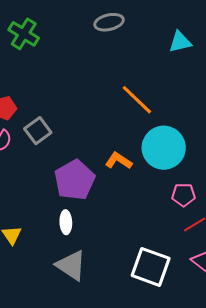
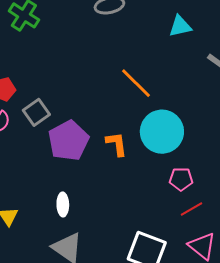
orange L-shape: (119, 161) -> (117, 144), turned 48
purple pentagon: (75, 180) -> (69, 141), moved

